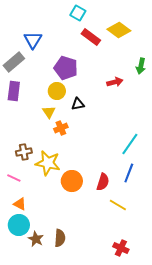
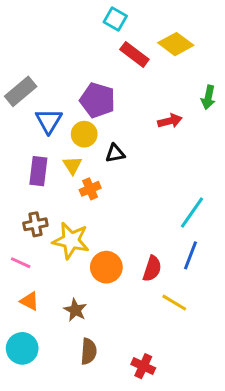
blue triangle: (33, 40) -> (49, 121), moved
purple rectangle: (14, 91) -> (38, 171), moved
cyan circle: (19, 225) -> (22, 348), moved
brown star: (36, 239) -> (75, 310), moved
red cross: (121, 248) -> (143, 366), moved

